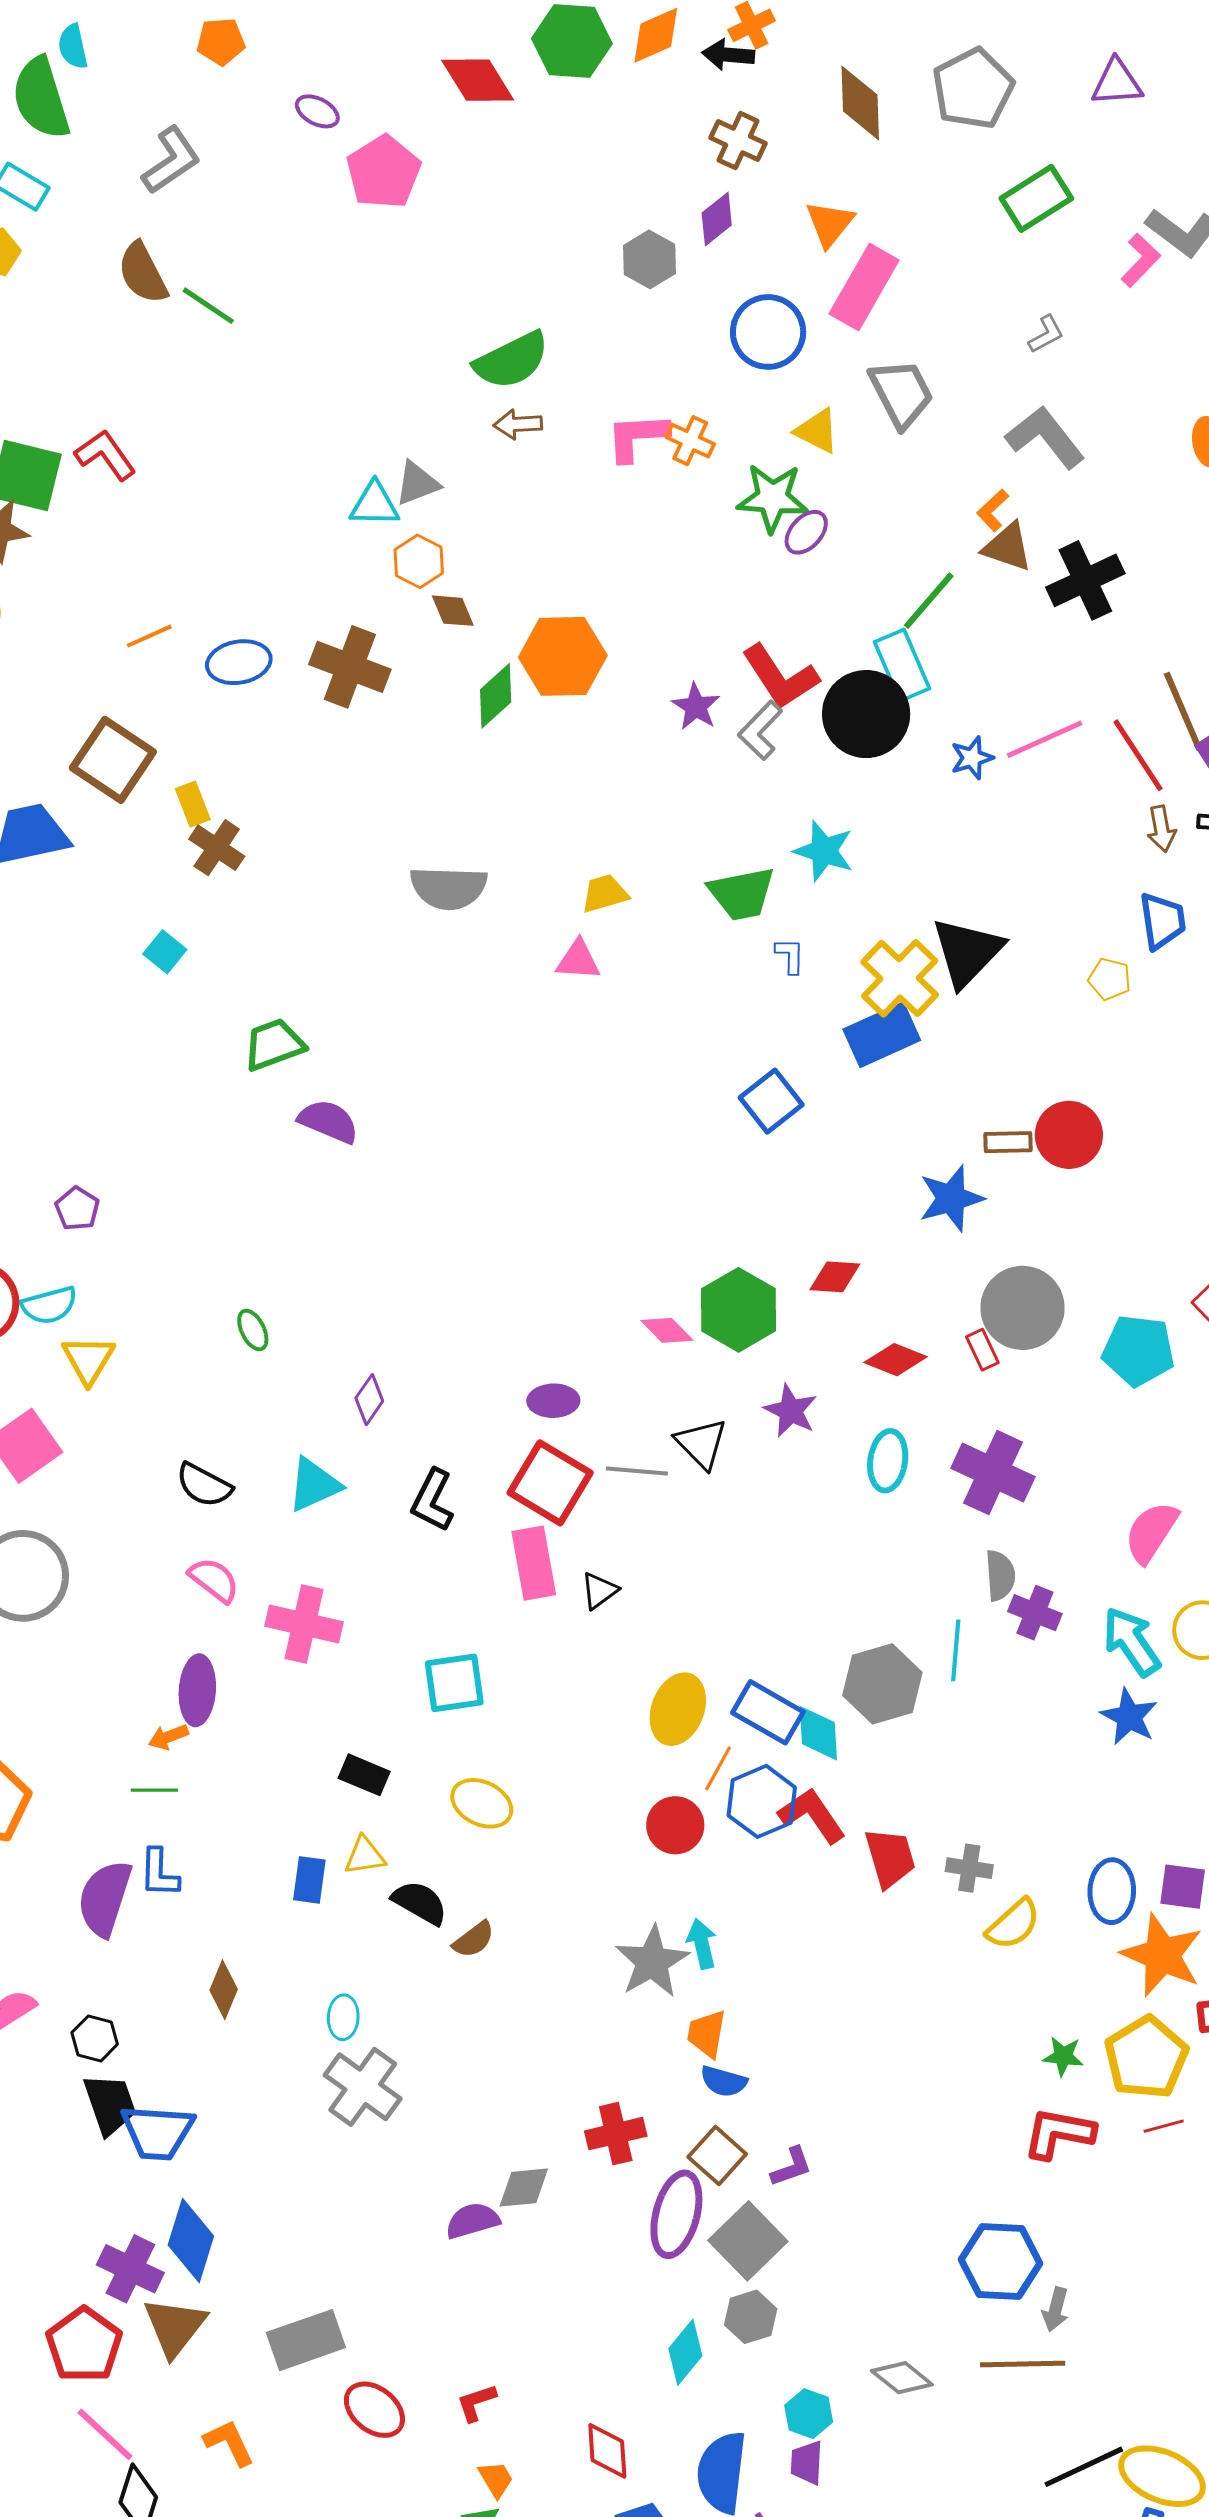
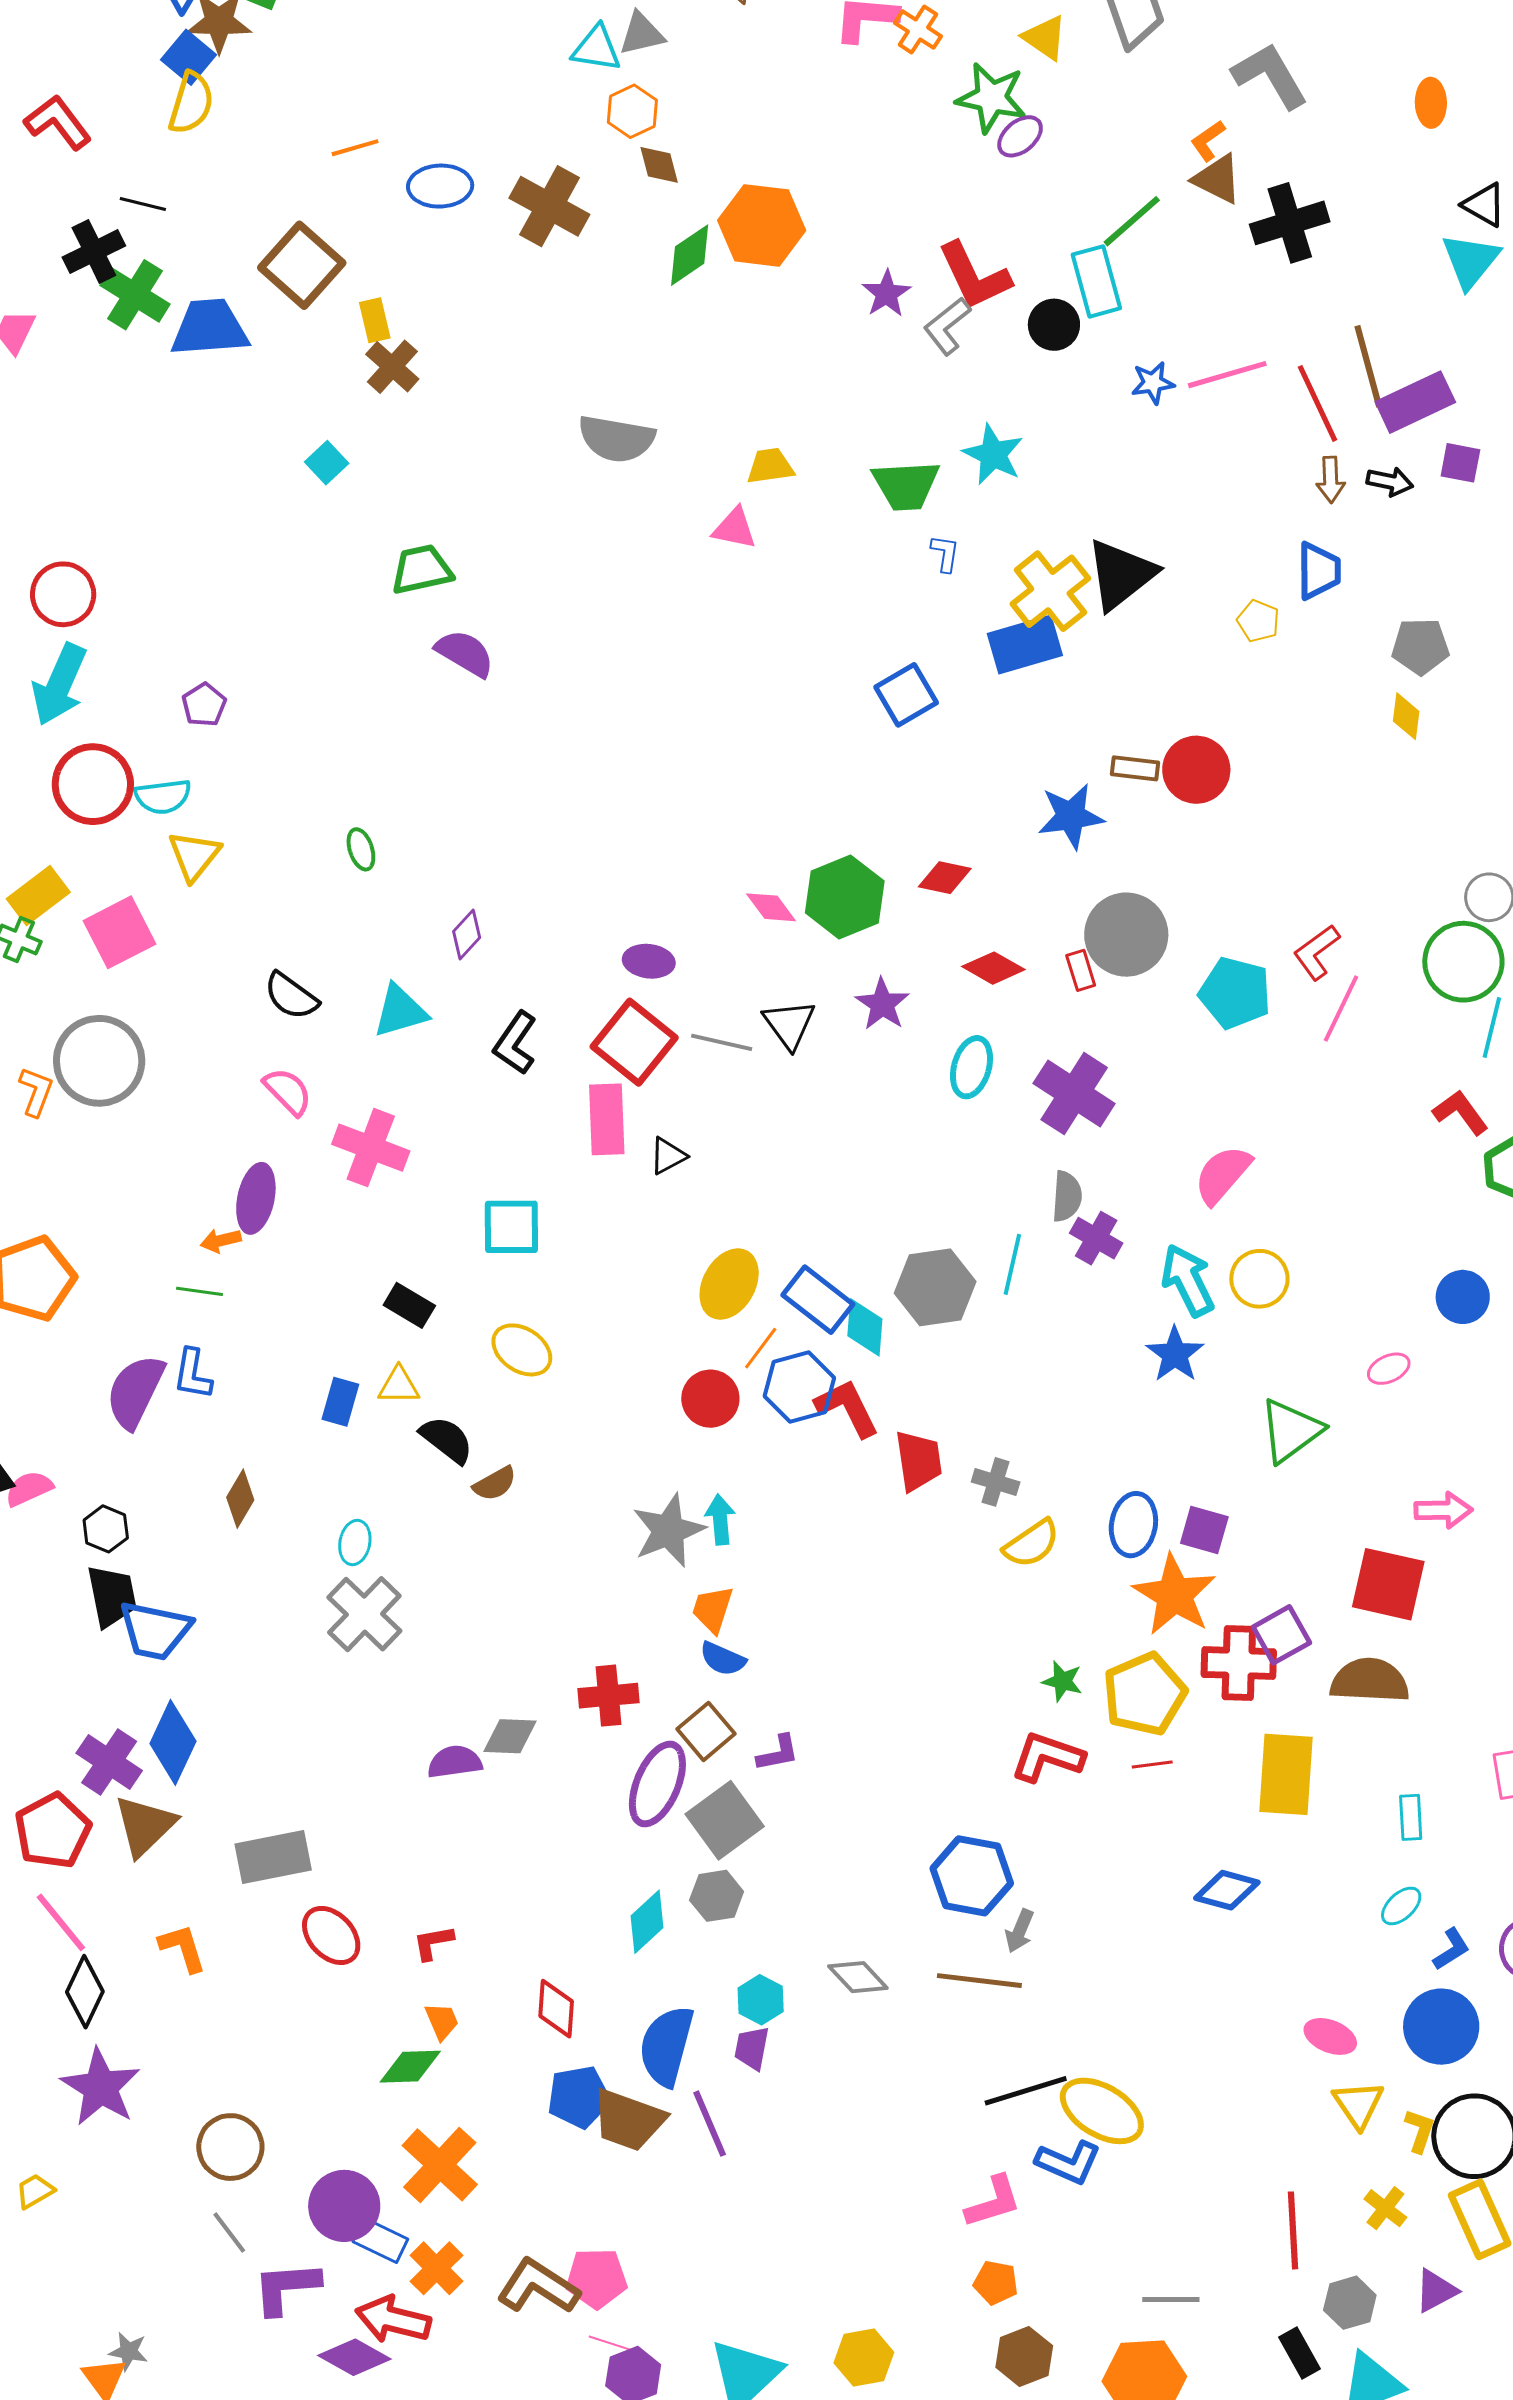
black circle: (866, 714) -> (1054, 325), size x0.6

